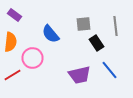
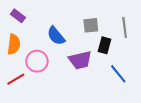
black rectangle: (96, 43) -> (105, 45), turned 49
purple trapezoid: (80, 75) -> (80, 60), moved

